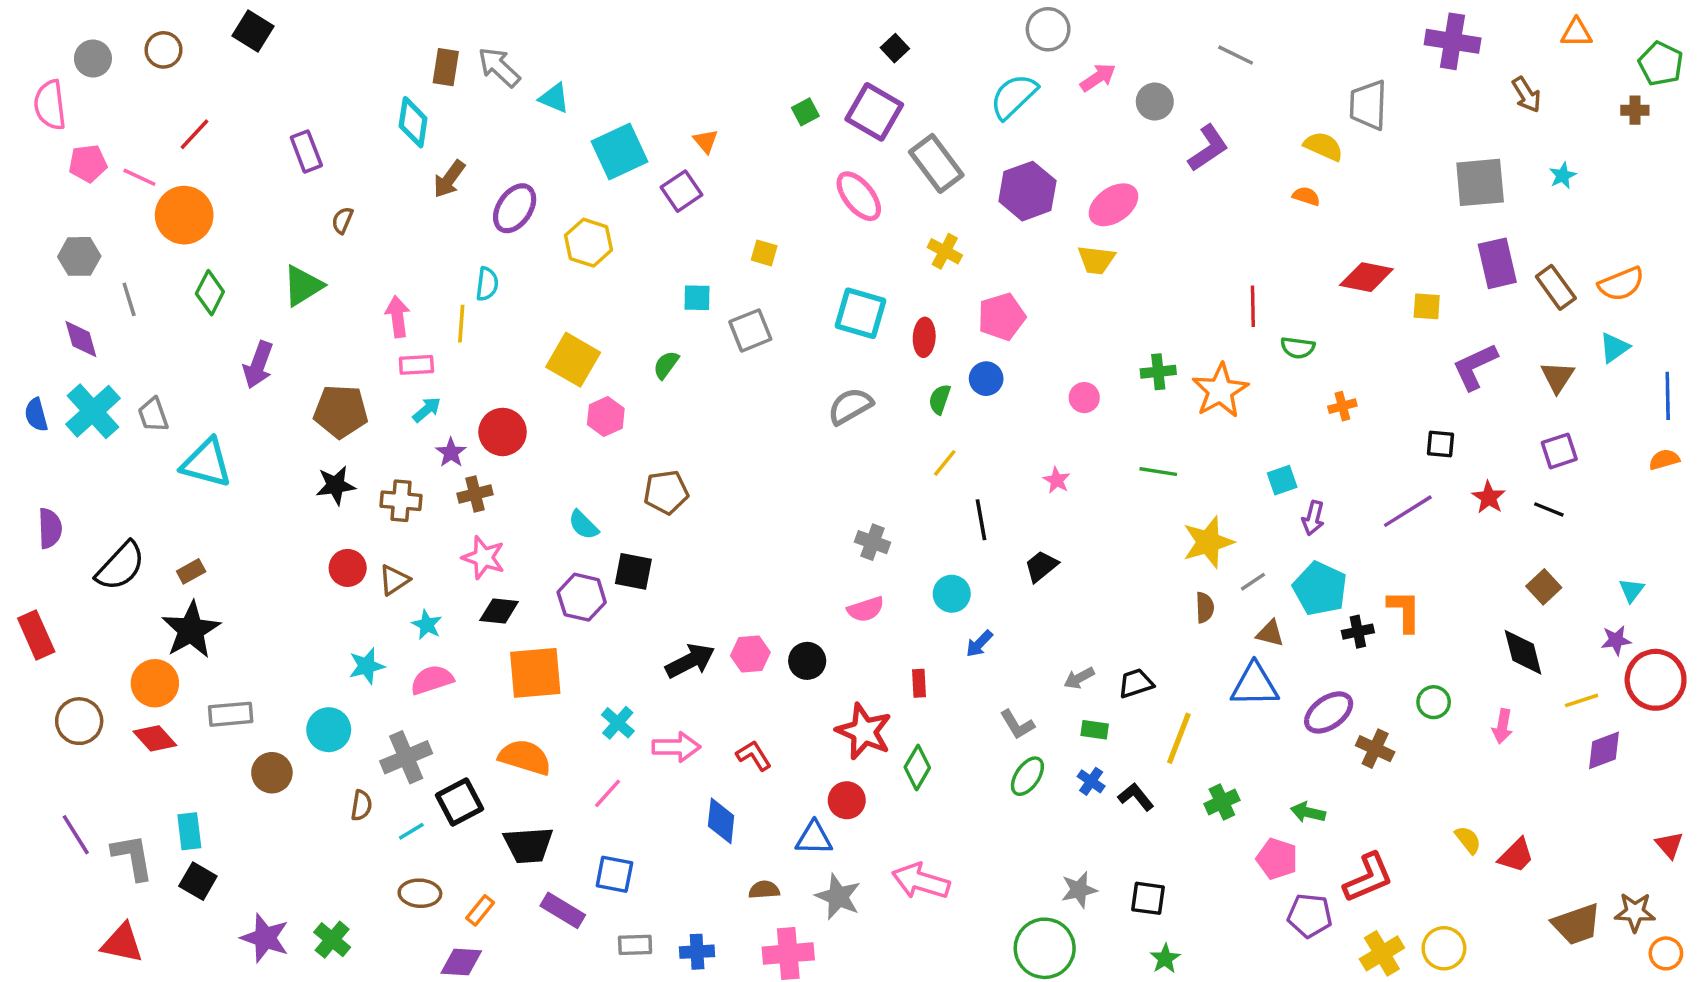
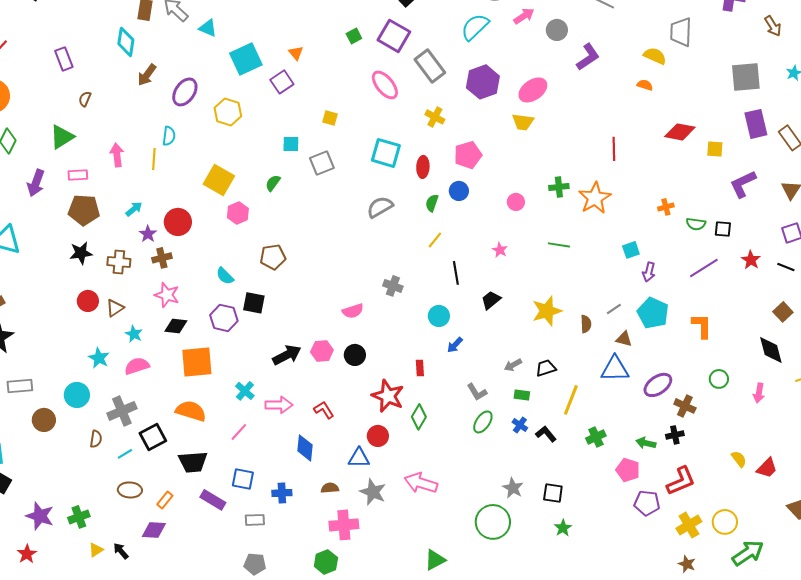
green semicircle: (1298, 348) -> (696, 224), moved
pink rectangle: (416, 365) -> (78, 175), moved
yellow star: (1208, 542) -> (547, 311), moved
pink semicircle: (866, 609) -> (353, 311), moved
black cross: (1358, 632) -> (675, 435), moved
cyan star: (367, 666) -> (99, 358), turned -30
gray star: (1079, 890) -> (513, 488), turned -30
green cross: (332, 940) -> (79, 517), turned 30
blue cross: (697, 952) -> (282, 493), moved

